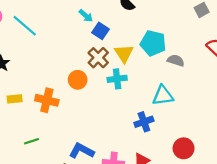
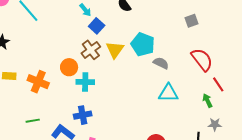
cyan cross: (117, 79) -> (85, 82), moved
cyan triangle: (163, 96) -> (168, 93), moved
blue cross: (144, 122) -> (83, 115), moved
green line: (32, 141) -> (33, 121), moved

